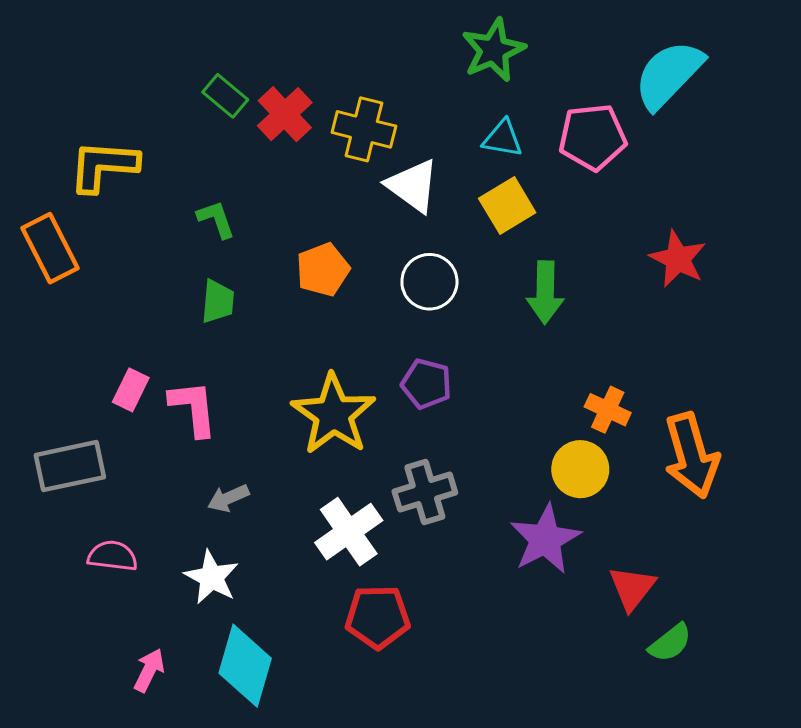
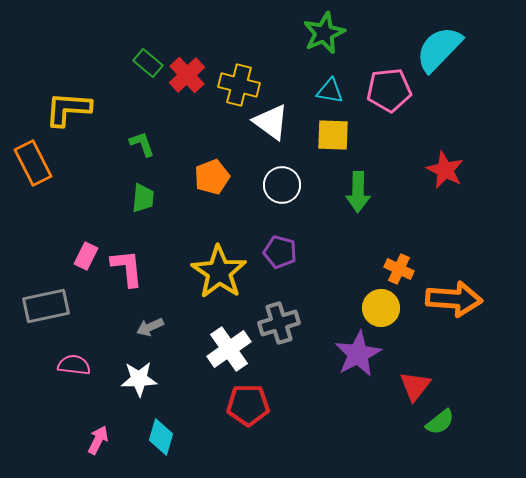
yellow square: (507, 206) -> (333, 135), turned 33
orange arrow: (692, 455) -> (454, 299), turned -70
white star: (212, 577) -> (139, 379), turned -30
cyan diamond: (245, 666) -> (161, 437), size x0.7

